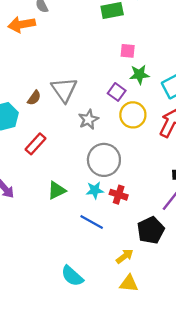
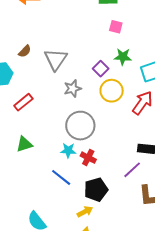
pink square: (128, 51) -> (116, 27), moved
brown semicircle: (34, 98) -> (25, 51), moved
green triangle: (57, 190) -> (24, 144), moved
black pentagon: (151, 230) -> (96, 190), moved

